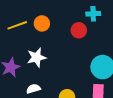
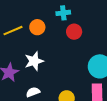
cyan cross: (93, 14) -> (63, 13), moved

